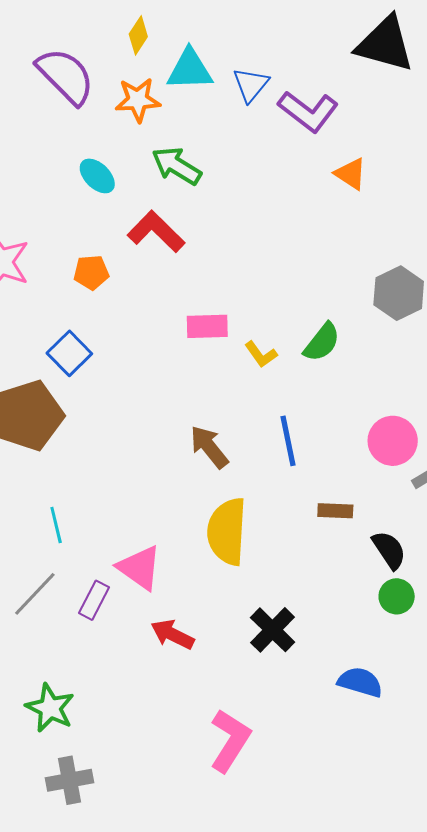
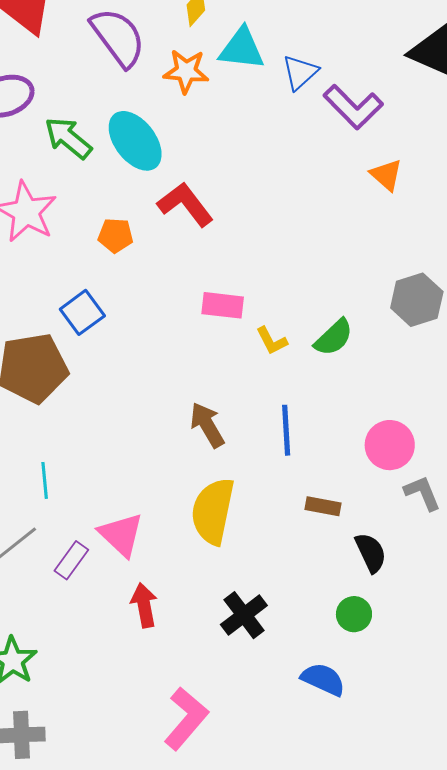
green arrow: (177, 166) -> (68, 138), moved
cyan ellipse: (97, 176) -> (135, 141), size x1.6
green circle: (397, 596) -> (354, 614), moved
red arrow: (172, 634) -> (144, 605), turned 45

